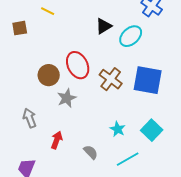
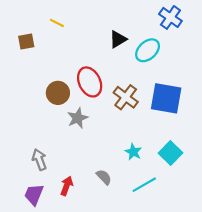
gray arrow: (30, 118) -> (39, 160), moved
red arrow: (57, 140) -> (67, 186), moved

